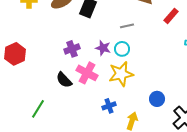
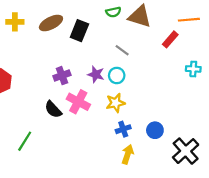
gray line: (127, 26) -> (122, 50), turned 48
yellow star: (121, 74) -> (116, 103), size x0.7
blue cross: (109, 106) -> (123, 129), moved

